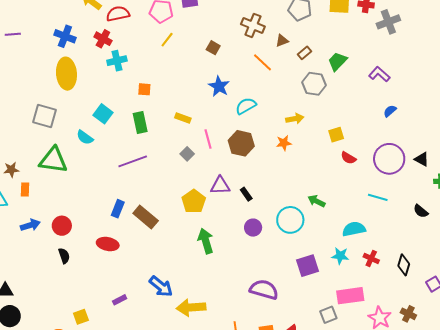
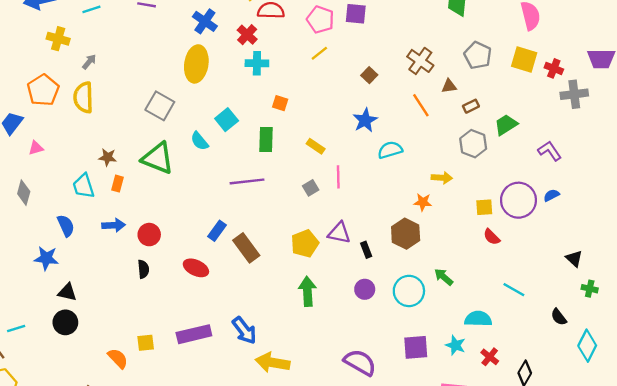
brown hexagon: (241, 143) -> (406, 234), moved
purple circle: (389, 159) -> (518, 200), moved
purple rectangle: (120, 300) -> (194, 334), size x2.0

